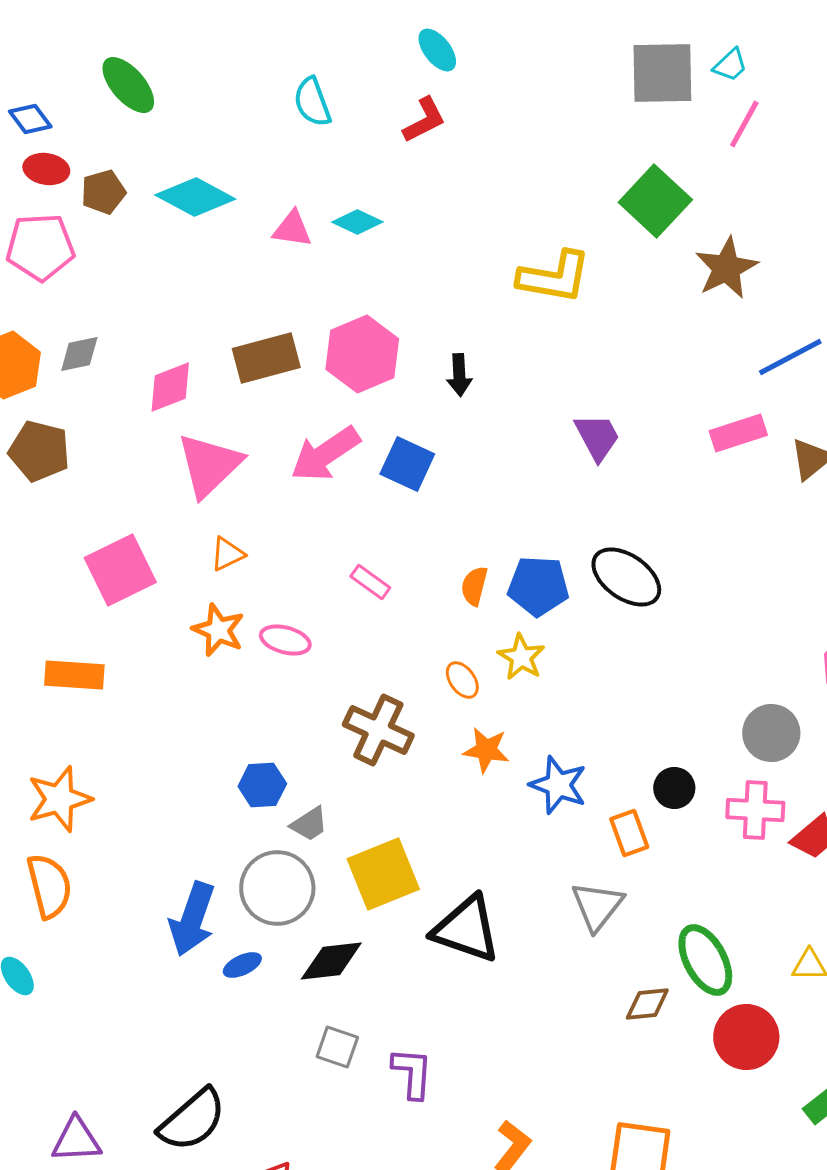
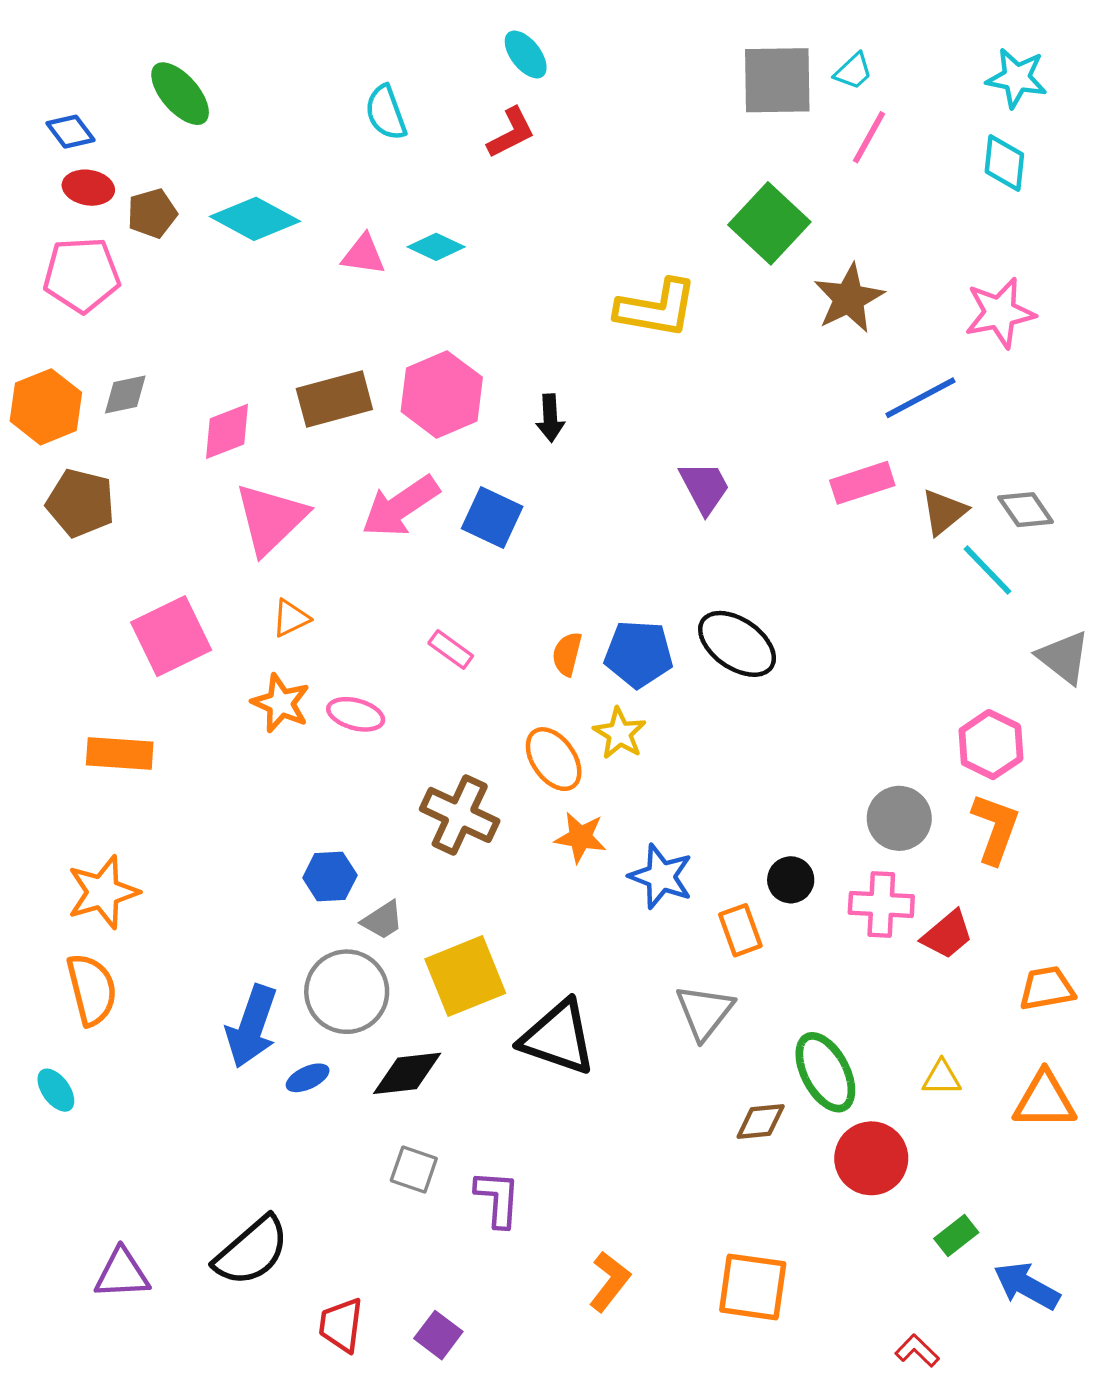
orange ellipse: (462, 680) -> (554, 759), size x1.5

